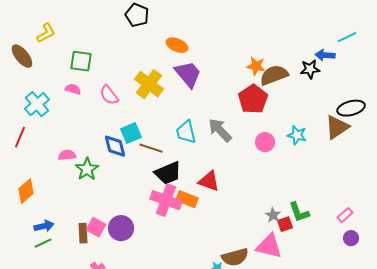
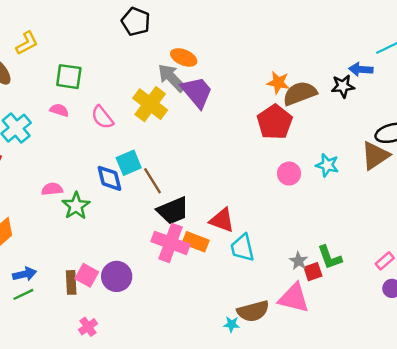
gray arrow: (220, 130) -> (172, 78), moved
cyan trapezoid: (186, 132) -> (242, 248), moved
brown line: (151, 148) -> (153, 181), turned 40

